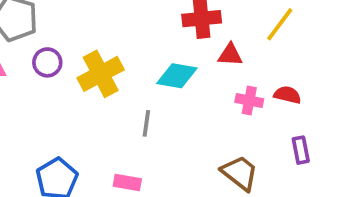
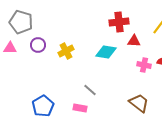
yellow cross: (101, 74) -> (66, 51), size x0.7
gray line: (146, 123) -> (90, 90), moved, turned -56

